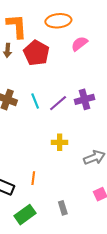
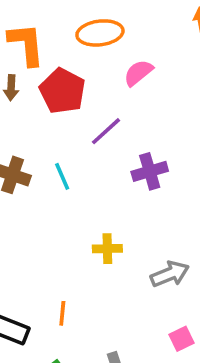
purple line: (58, 103) -> (106, 131), moved

